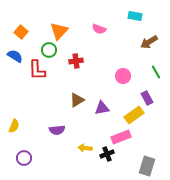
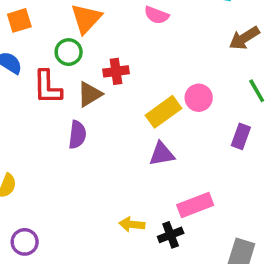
orange square: (21, 32) -> (19, 20), turned 32
purple rectangle: (147, 98) -> (241, 136), turned 48
brown triangle: (77, 100) -> (90, 94), moved
yellow rectangle: (134, 115) -> (163, 112), moved
purple semicircle: (57, 130) -> (77, 135), moved, turned -77

